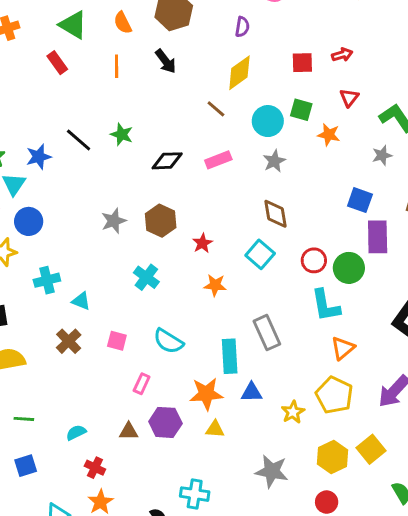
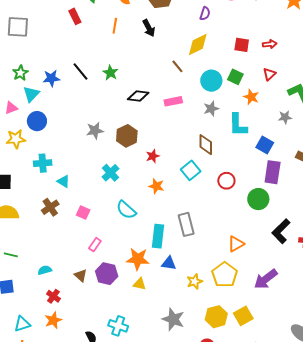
green circle: (349, 268) -> (258, 199), moved
cyan L-shape: (326, 305) -> (238, 125), moved
cyan semicircle: (168, 341) -> (126, 210), moved
brown triangle: (129, 431) -> (81, 275), turned 32

